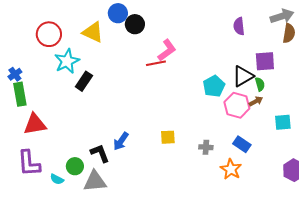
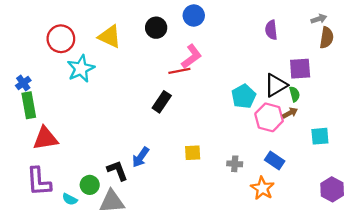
blue circle: (118, 13) -> (194, 16), moved
gray arrow: (282, 16) -> (319, 19), size x0.6
black rectangle: (84, 81) -> (162, 102), moved

